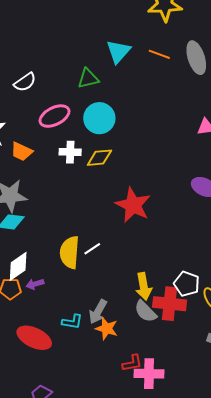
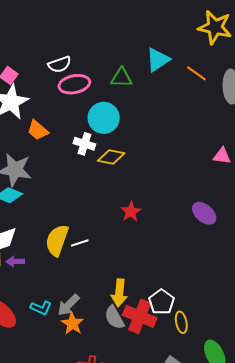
pink ellipse: (55, 116) -> (74, 84), moved
cyan circle: (99, 118) -> (104, 118), moved
red star: (133, 205) -> (131, 212), size x0.6

